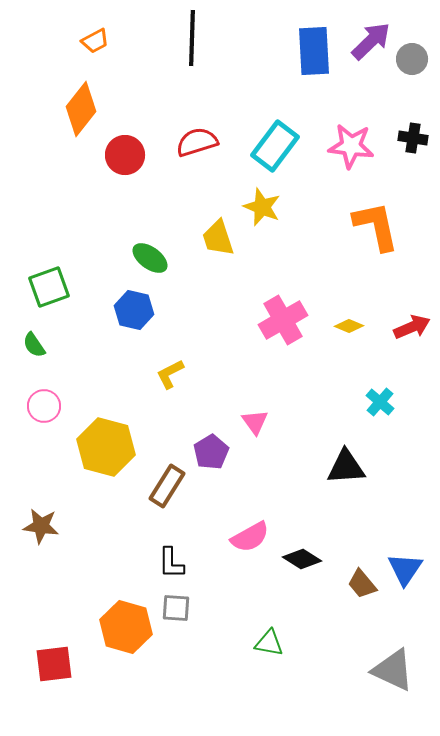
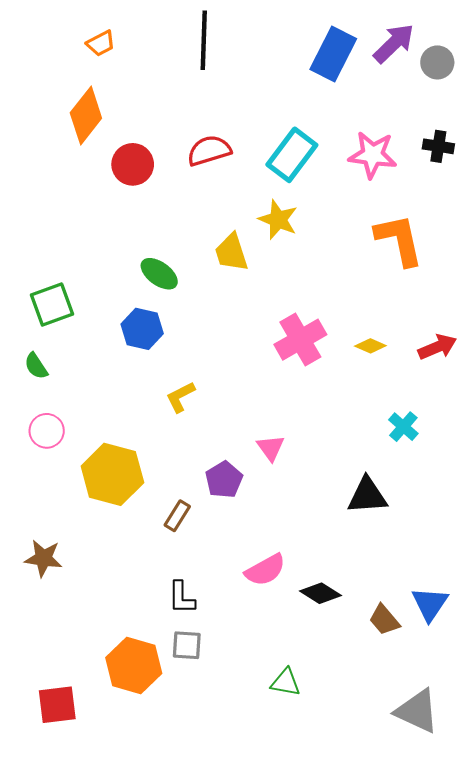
blue rectangle: (314, 51) -> (333, 54), turned 30
brown rectangle: (167, 486) -> (177, 516), size x0.7

